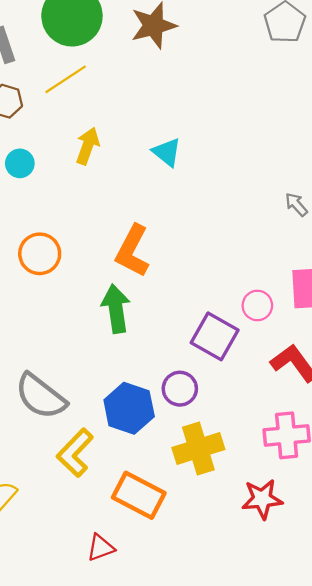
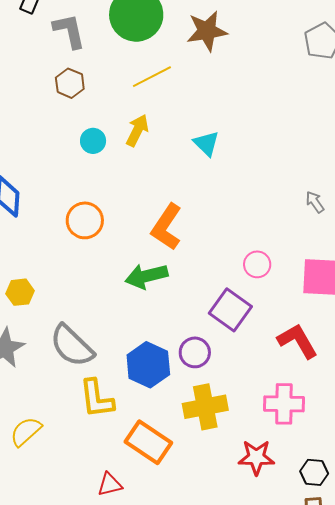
yellow line: (66, 79) -> (152, 77), moved
cyan circle: (20, 163) -> (93, 141), moved
pink circle: (257, 305) -> (257, 264), moved
green arrow: (116, 309) -> (146, 276), turned -102
yellow L-shape: (75, 453) -> (97, 399), turned -57

